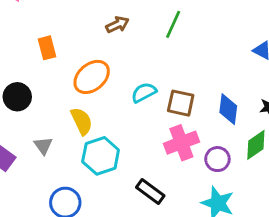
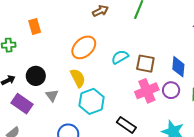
orange rectangle: (47, 48) -> (35, 27), moved
black circle: (17, 97) -> (36, 76), moved
purple circle: (217, 159) -> (171, 90), moved

